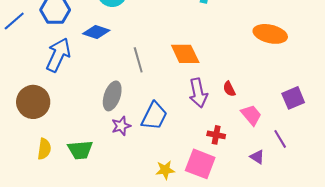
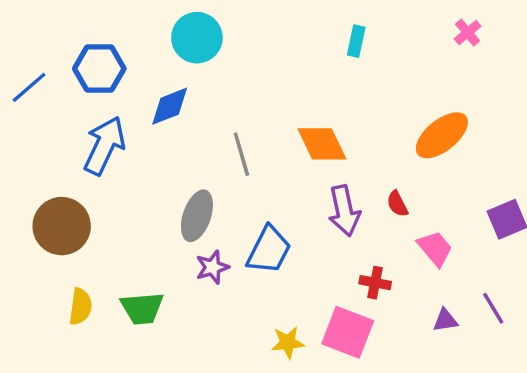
blue diamond: (96, 32) -> (170, 106), turned -40
orange ellipse: (270, 34) -> (442, 135), moved, turned -52
purple line: (280, 139) -> (493, 308), moved
purple triangle: (257, 157) -> (445, 320), turned -42

